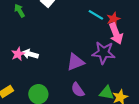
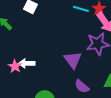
purple triangle: (75, 62) -> (73, 60), turned -30

